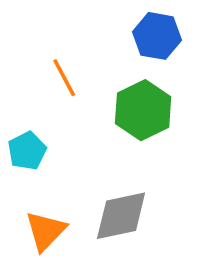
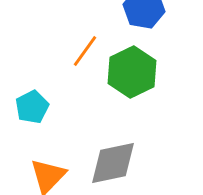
orange line: (64, 78) -> (85, 51), moved, turned 64

